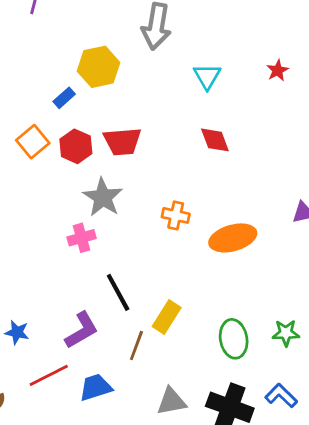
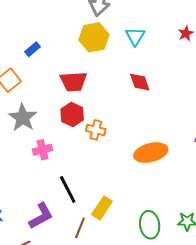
yellow hexagon: (99, 67) -> (94, 37), moved
red hexagon: (76, 146) -> (72, 115), moved
gray star: (103, 197) -> (23, 118), moved
orange cross: (176, 215) -> (96, 130), moved

